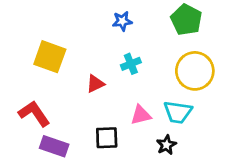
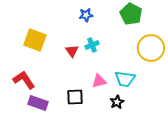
yellow circle: (195, 71) -> (151, 48), moved
red triangle: (95, 84) -> (72, 51), moved, turned -40

